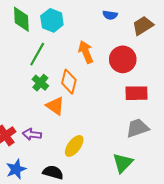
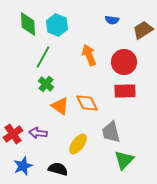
orange diamond: (69, 82) -> (87, 103), moved, turned -40
red rectangle: (136, 93) -> (125, 91), moved
gray trapezoid: (138, 128) -> (111, 132), moved, turned -85

